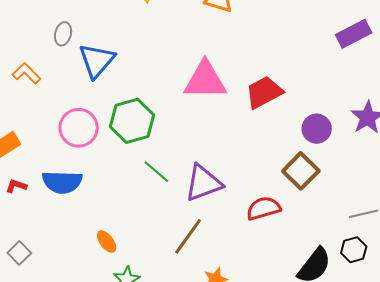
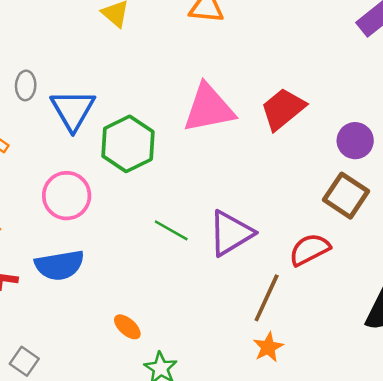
green hexagon: (132, 121) -> (128, 144), moved
brown line: (188, 236) -> (267, 298), moved

